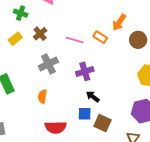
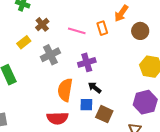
orange rectangle: (100, 37) -> (102, 28), turned 40
yellow rectangle: (15, 39) -> (24, 42), moved
orange semicircle: (42, 96) -> (65, 90), moved, size x1.6

